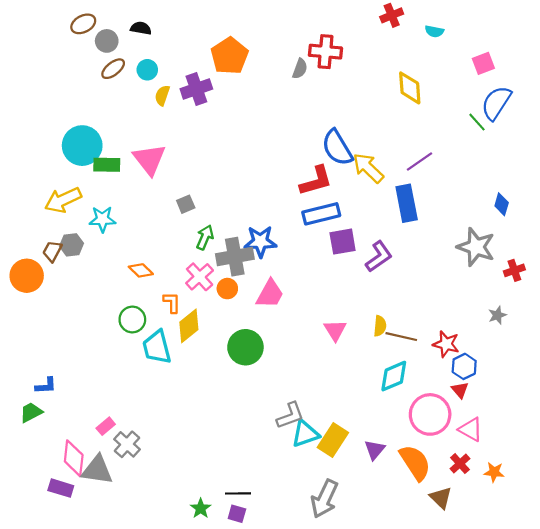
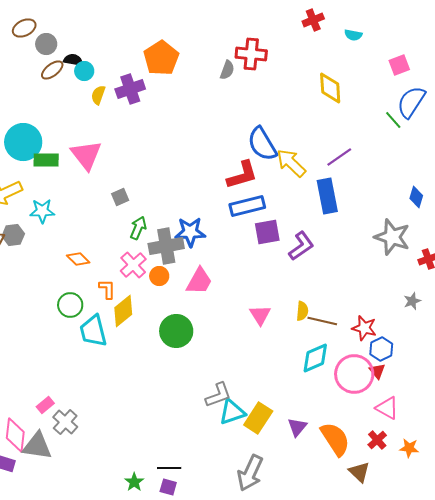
black semicircle: (141, 28) -> (73, 60), moved
pink circle: (430, 414) -> (354, 374), moved

